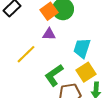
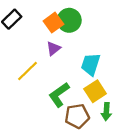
purple triangle: (49, 34) -> (53, 48), turned -40

